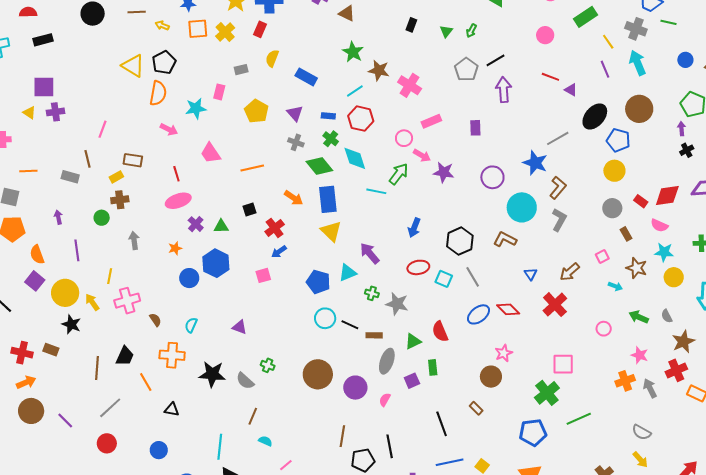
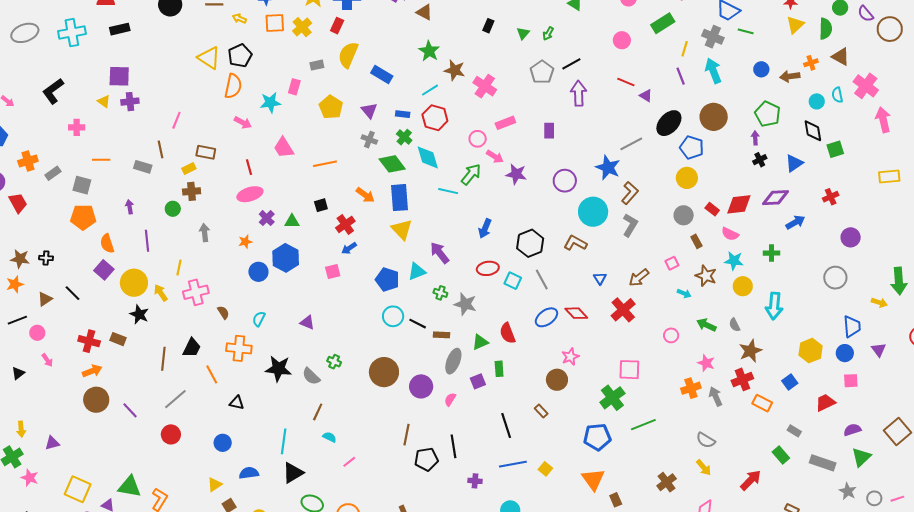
yellow line: (608, 42) -> (685, 49), turned 49
yellow semicircle: (272, 58) -> (348, 55), size x1.5

